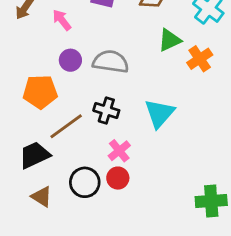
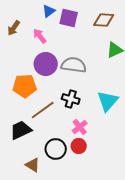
purple circle: (70, 60) -> (46, 64), size x1.5
brown triangle: (42, 197) -> (33, 165), moved

